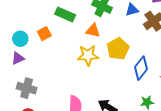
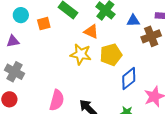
cyan circle: (20, 39) -> (21, 15), moved

